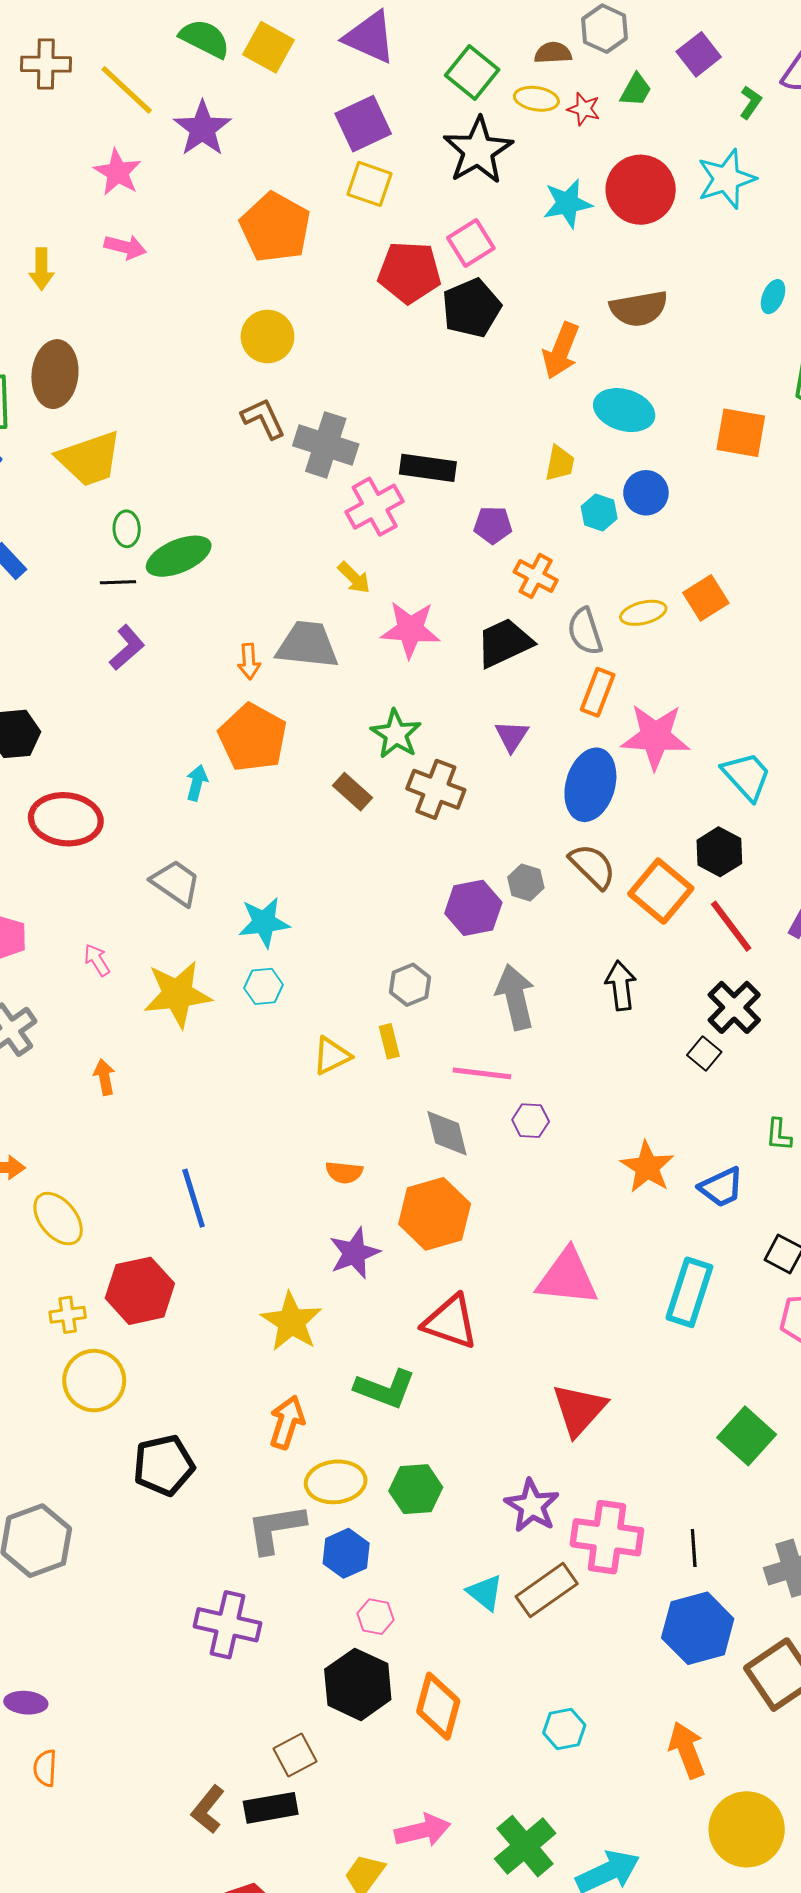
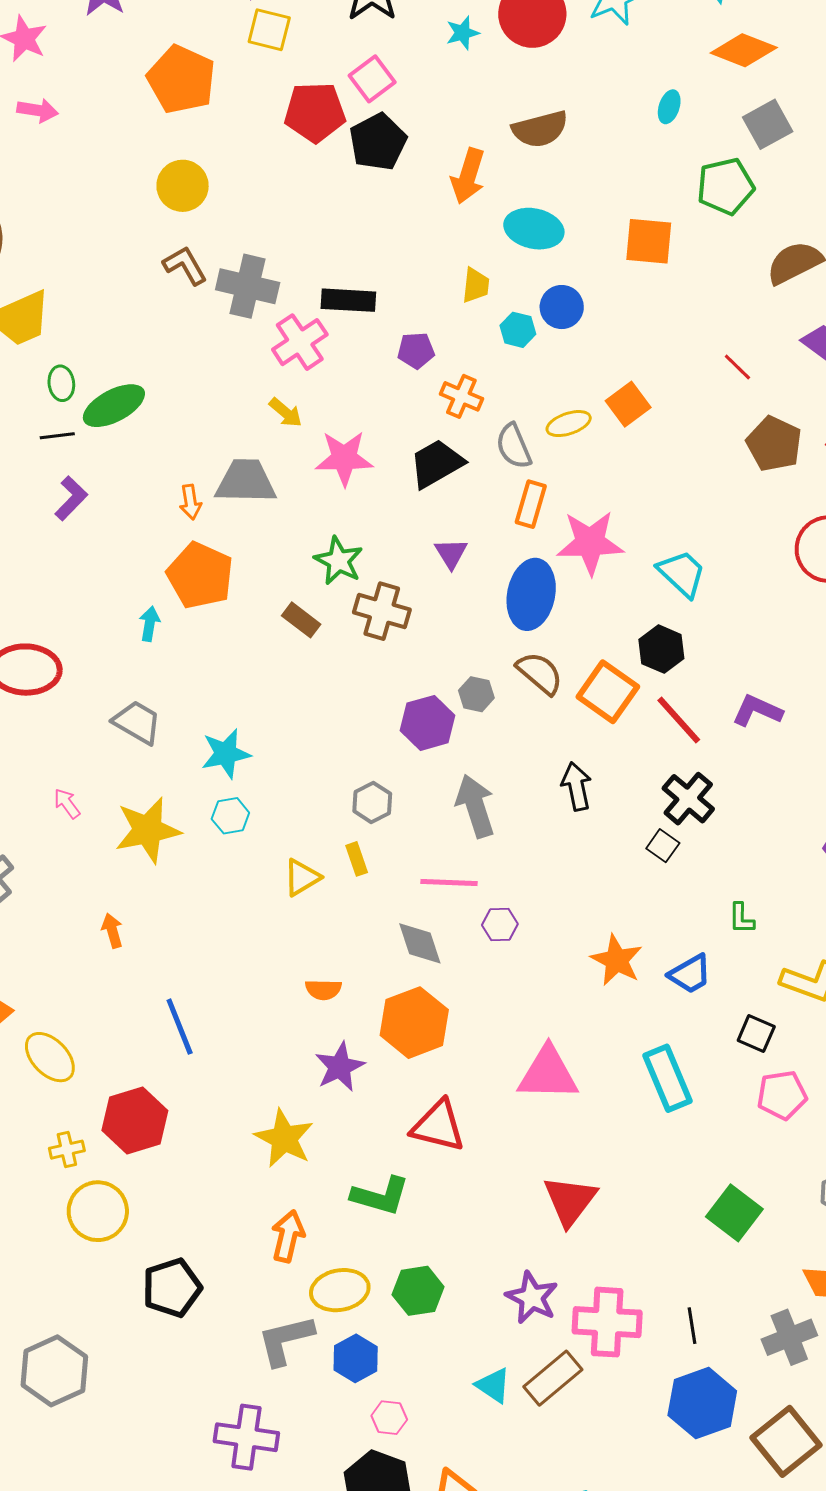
cyan star: (567, 203) -> (463, 33), size x0.7
orange arrow: (104, 1077) -> (112, 931), moved
cyan rectangle: (689, 1292) -> (667, 1078), turned -36

